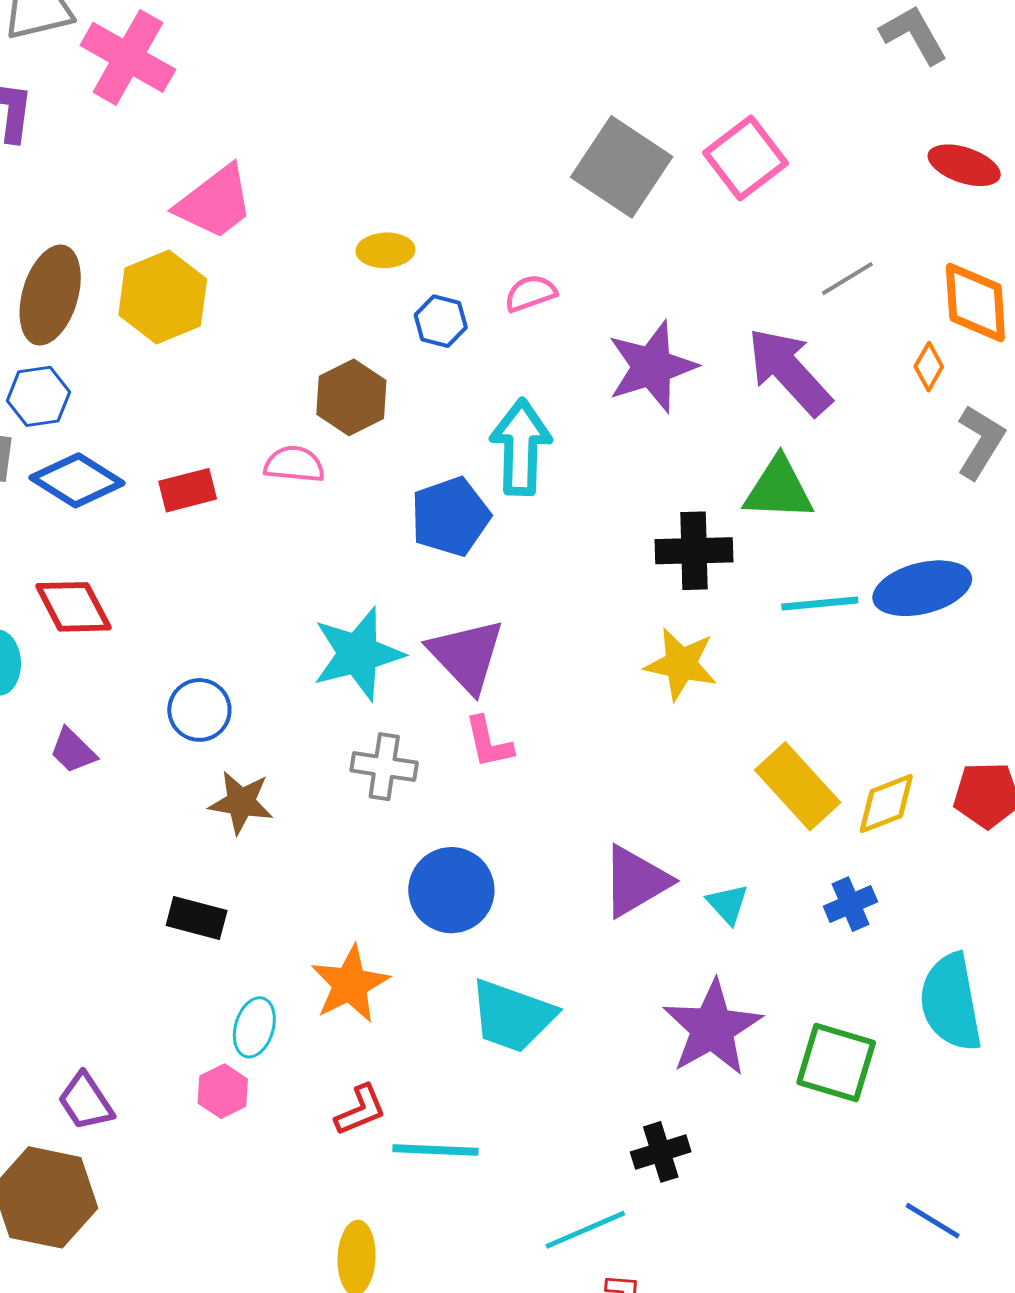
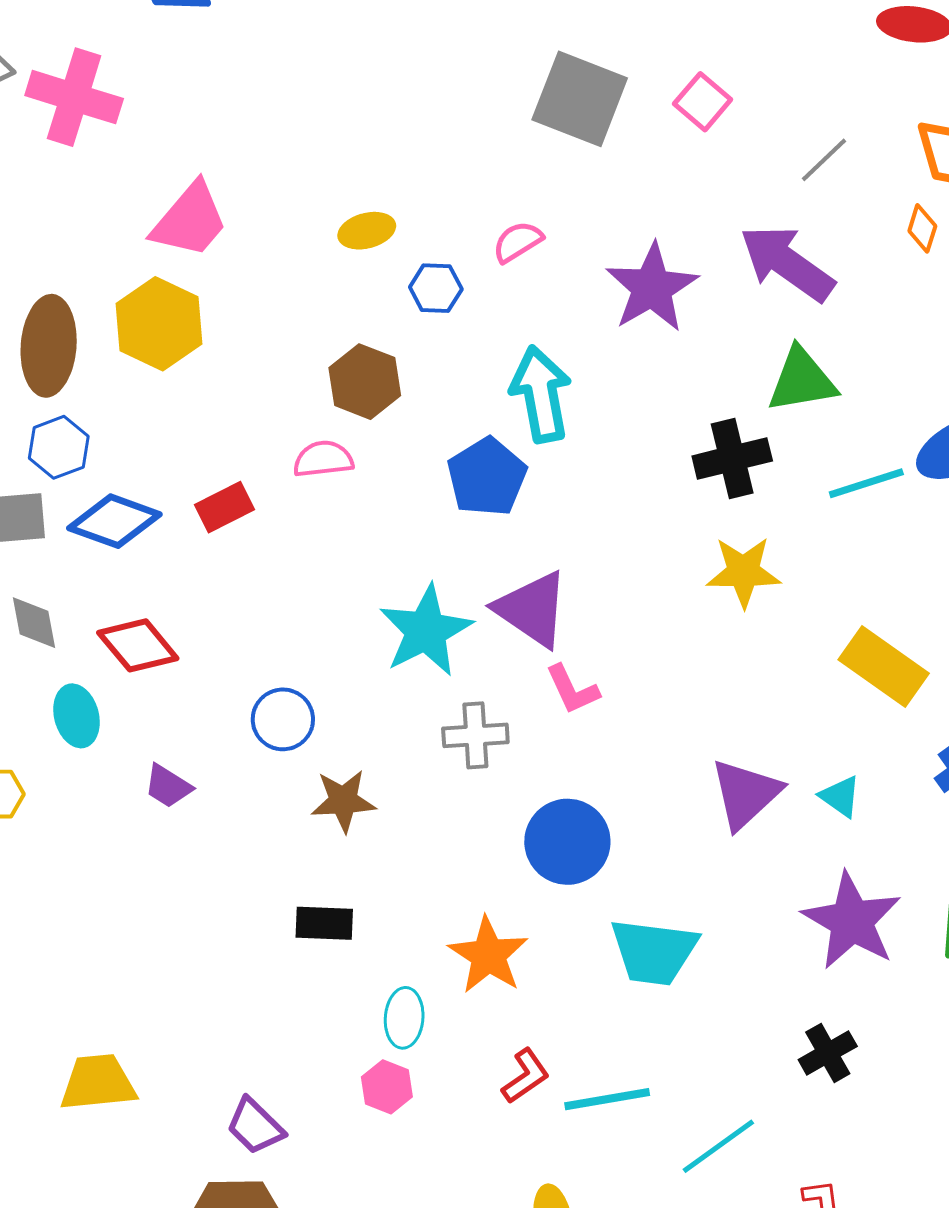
pink square: (745, 158) -> (703, 102), moved, size x0.7
cyan line: (585, 1230) -> (718, 1146), moved

